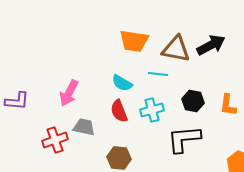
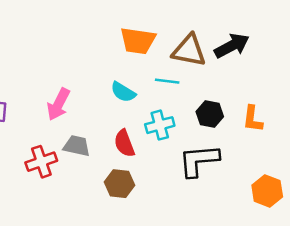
red semicircle: (119, 111) -> (124, 143), moved

